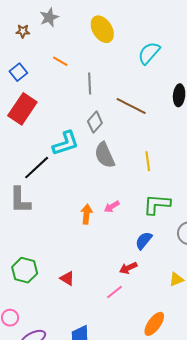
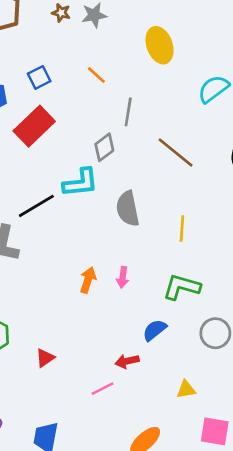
brown star: (23, 31) -> (61, 13), moved
gray diamond: (95, 122) -> (104, 147), moved
pink arrow: (112, 207) -> (123, 277), turned -63
red triangle: (67, 278) -> (45, 358), turned 42

